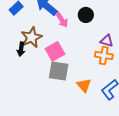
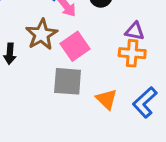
brown star: (32, 37) -> (42, 34), moved
pink square: (55, 51) -> (75, 46), moved

